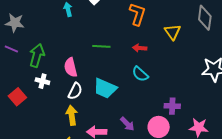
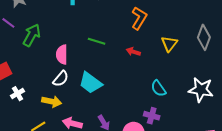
cyan semicircle: (140, 74) -> (158, 88), moved
white cross: (42, 81) -> (18, 94), moved, turned 32
yellow arrow: (72, 115) -> (52, 101), turned 96

